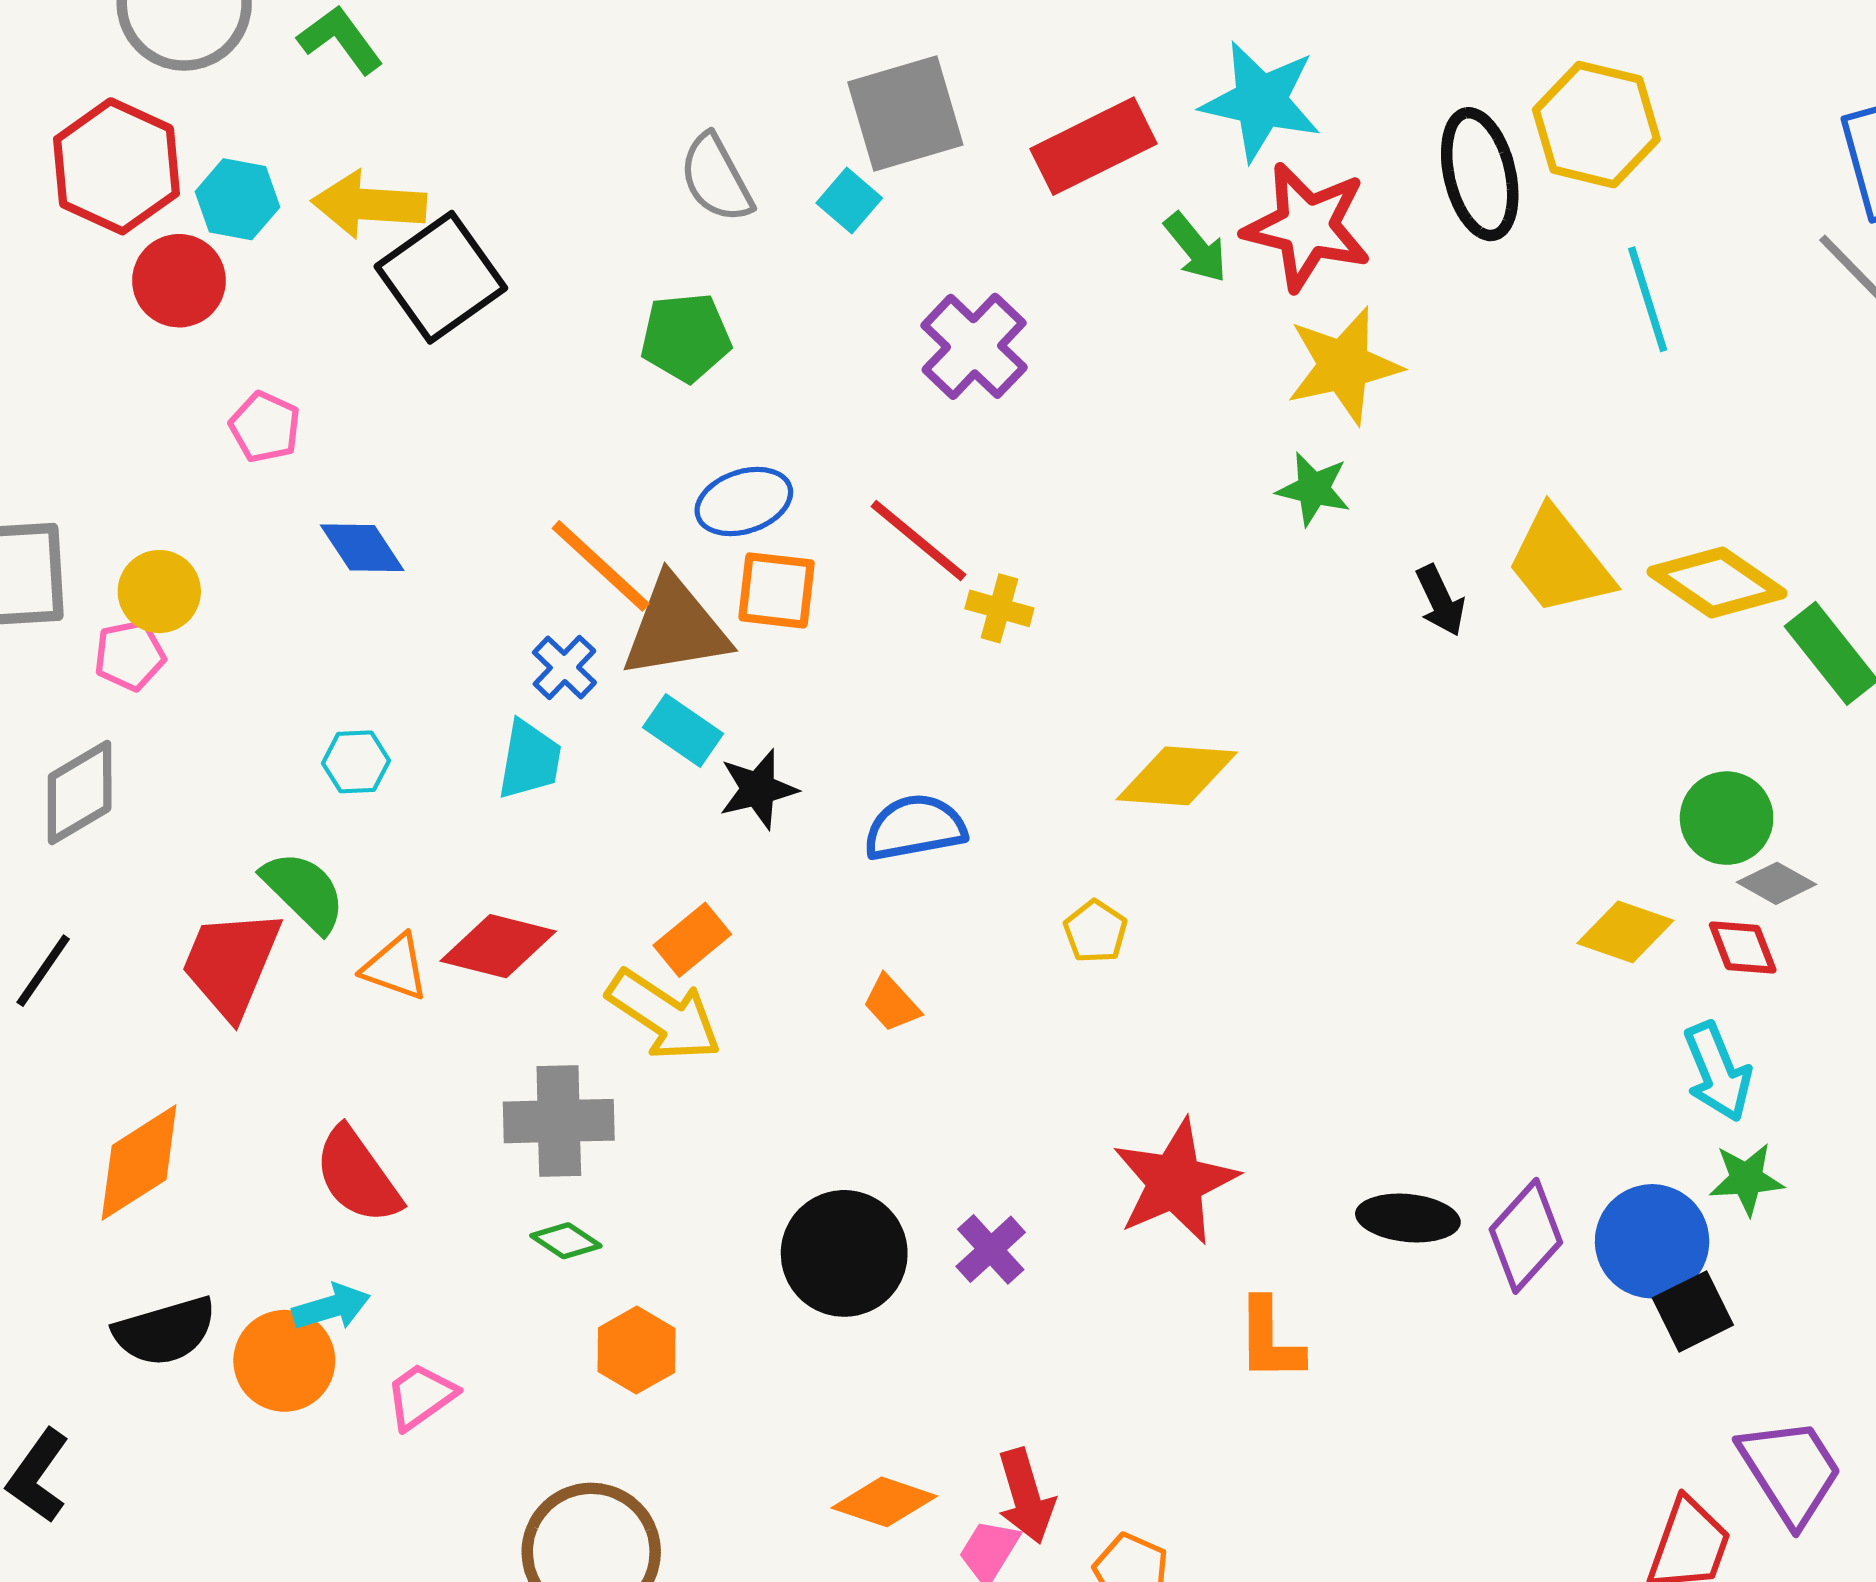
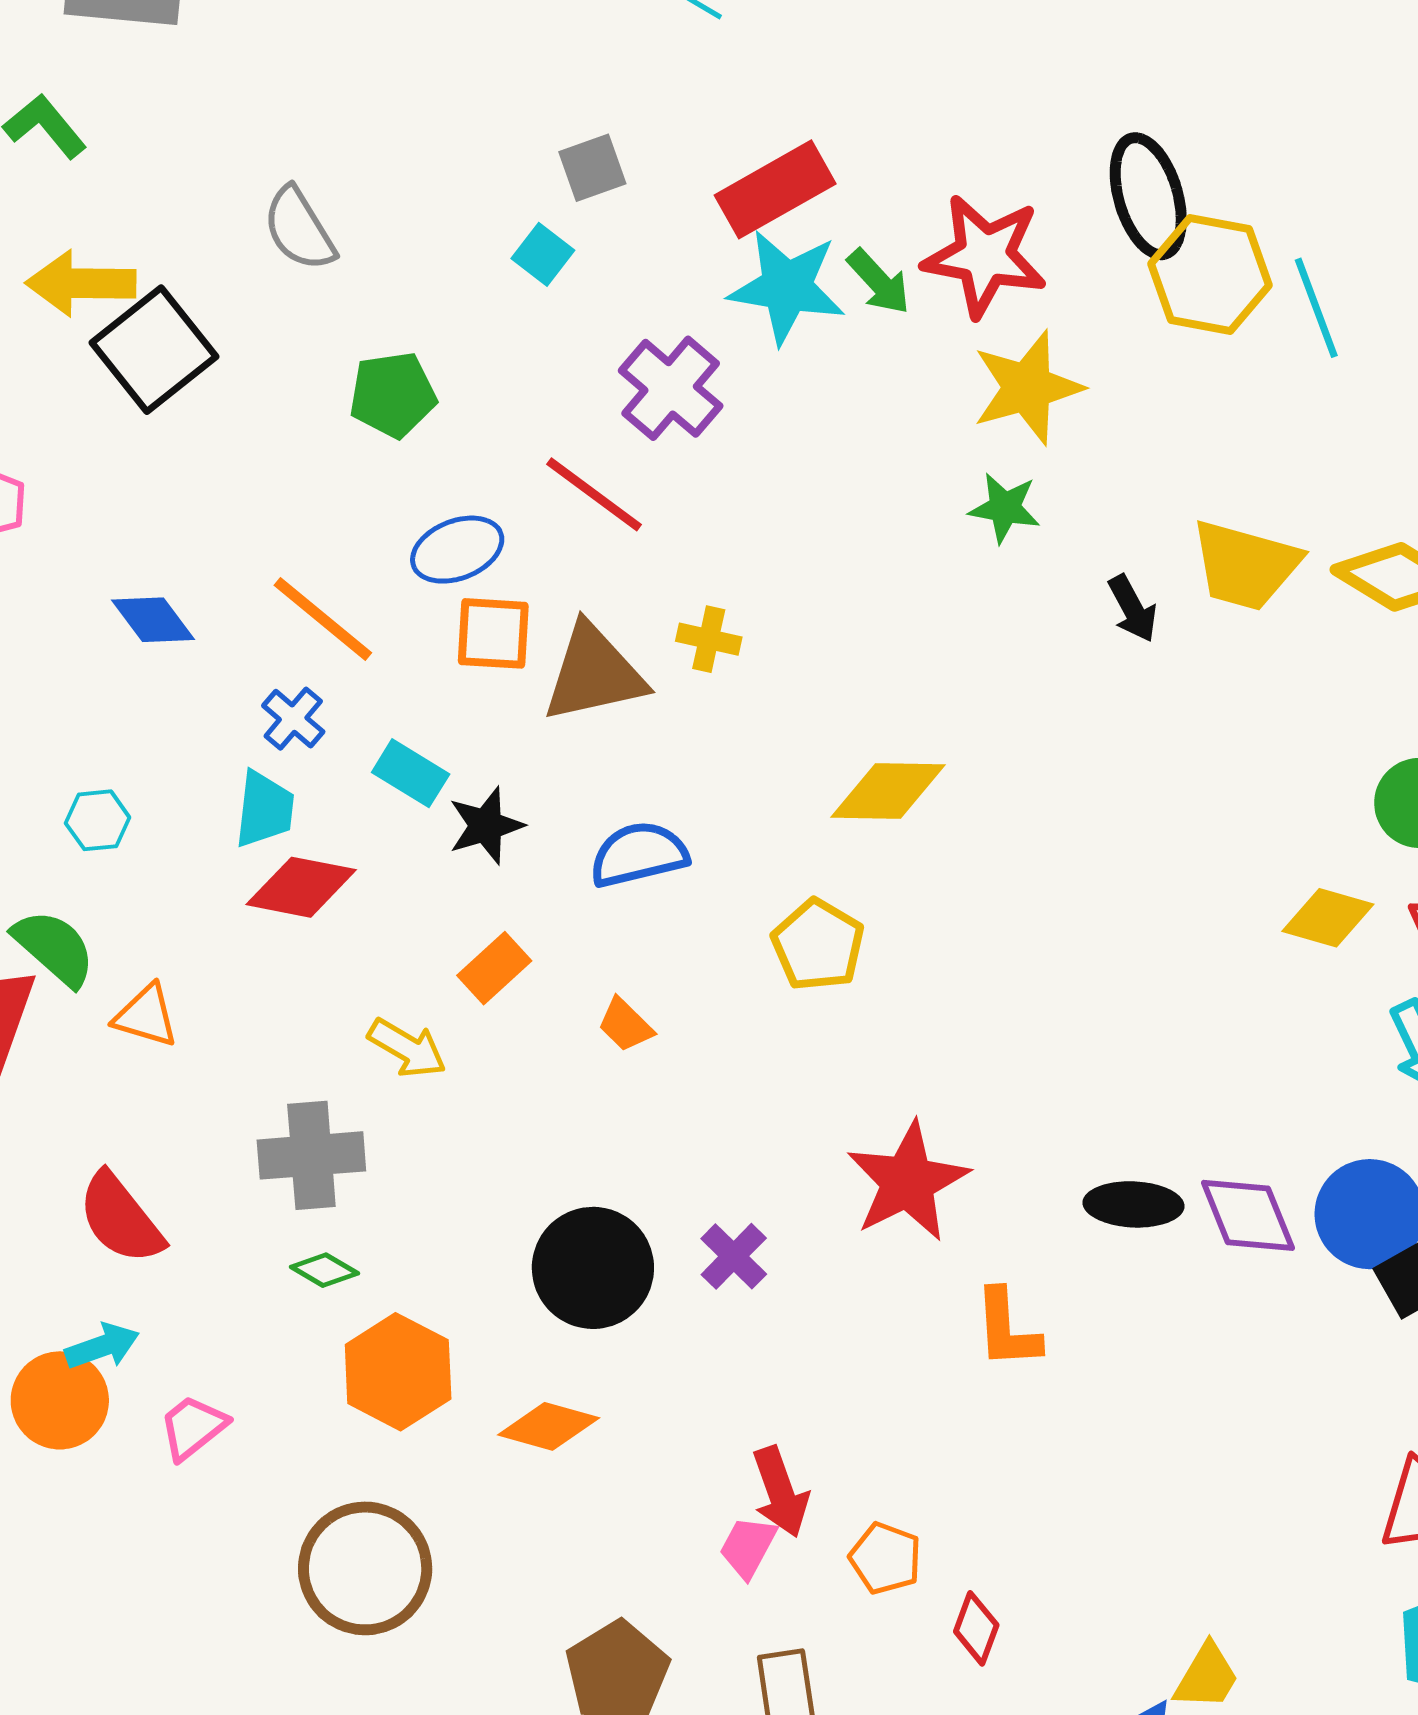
cyan star: (1261, 101) -> (787, 287), moved
gray square: (905, 113) -> (592, 168), size x0.6
yellow hexagon: (1596, 125) -> (1210, 274), moved
gray semicircle: (716, 178) -> (299, 229), moved
red line: (918, 541) -> (594, 494), moved
blue diamond: (362, 548) -> (153, 620), moved
yellow trapezoid: (1560, 562) -> (1245, 565), turned -33
brown triangle: (675, 628) -> (594, 673), moved
yellow pentagon: (1095, 931) -> (818, 945), size x1.5
orange rectangle: (692, 940) -> (494, 968), moved
red diamond: (498, 946) -> (301, 887), moved
yellow arrow: (664, 1015) -> (407, 1048), size x0.7
purple diamond: (1526, 1236) -> (1248, 1215), turned -61
orange hexagon: (636, 1350) -> (398, 1372), size x1.4
orange diamond: (884, 1502) -> (549, 1426), moved

